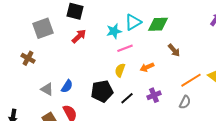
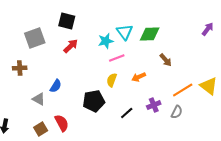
cyan triangle: (133, 22) -> (125, 32), turned -36
brown cross: (28, 58) -> (20, 68), turned -32
blue semicircle: (67, 86) -> (56, 86), moved
purple cross: (154, 95) -> (154, 105), moved
black line: (127, 98) -> (127, 113), moved

